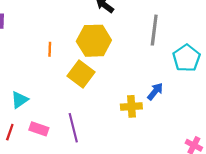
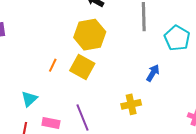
orange line: (50, 49) -> (53, 65), moved, turned 32
yellow cross: (131, 106) -> (131, 104), moved

